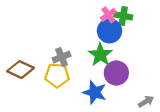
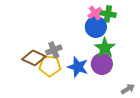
green star: (100, 55) -> (105, 48), moved
brown diamond: (21, 70) -> (34, 58), moved
blue star: (95, 92) -> (78, 67), moved

